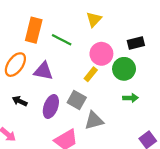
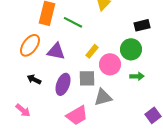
pink circle: (101, 54) -> (110, 64), moved
yellow rectangle: (91, 74) -> (92, 51), moved
gray square: (77, 100) -> (87, 78), turned -30

